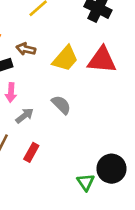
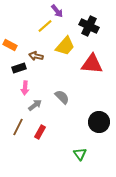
yellow trapezoid: (65, 59) -> (65, 46), moved
black circle: (111, 169) -> (99, 122), moved

